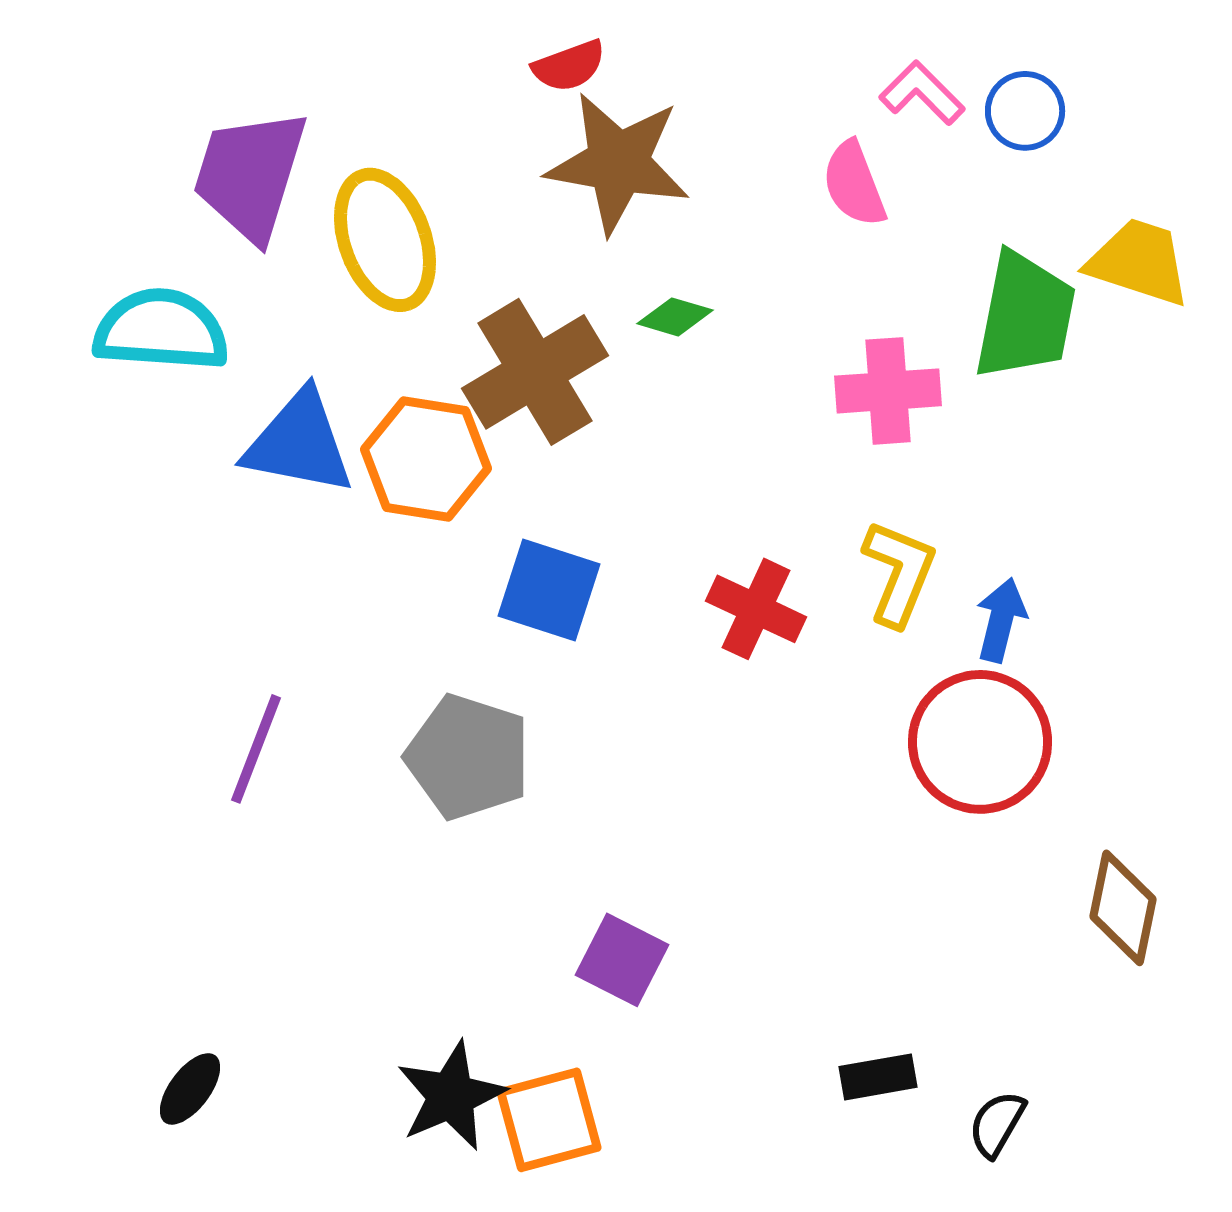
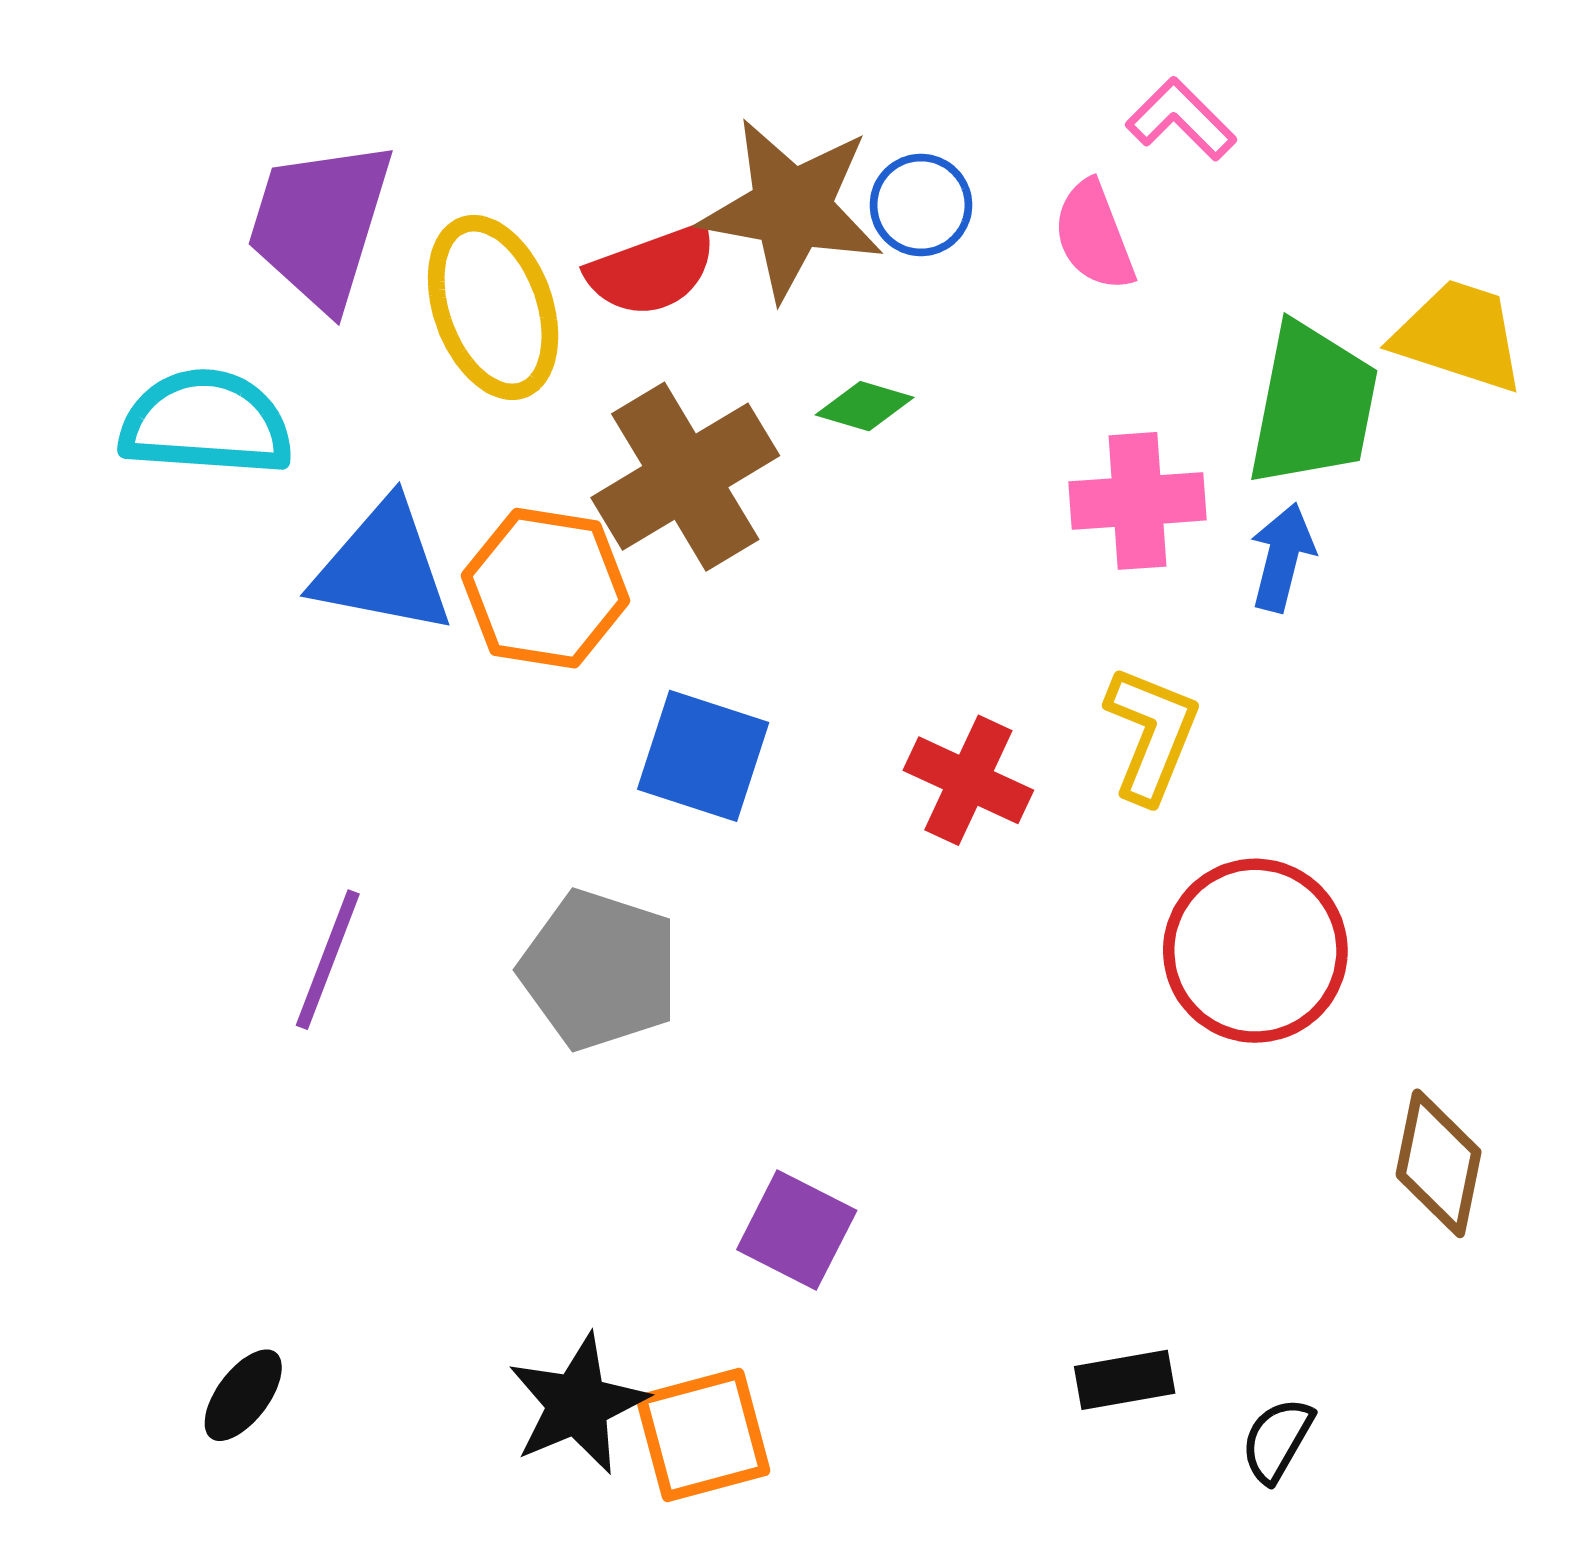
red semicircle: (569, 66) -> (652, 270), moved, size x1.4
blue circle: (1025, 111) -> (921, 205), moved
blue arrow: (1001, 620) -> (1282, 557), moved

